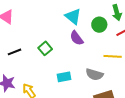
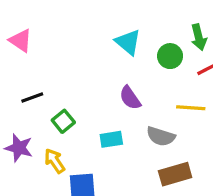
purple semicircle: (77, 38) -> (130, 98), moved
green square: (45, 48) -> (63, 121), moved

